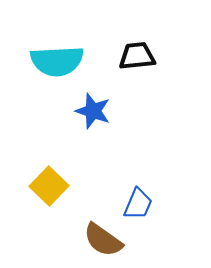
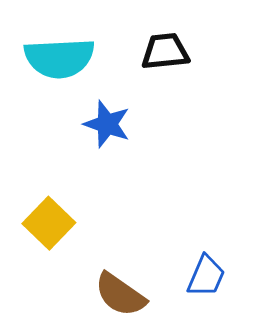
blue trapezoid: (138, 204) -> (206, 276), moved

